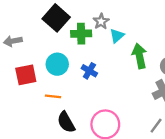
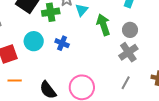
orange line: (53, 96) -> (15, 80), moved

